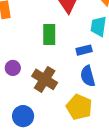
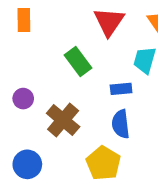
green rectangle: (49, 35) -> (78, 61), turned -45

